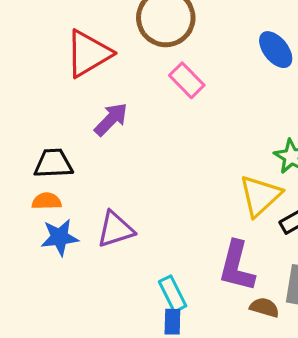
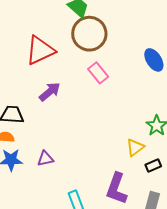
yellow triangle: (260, 196) -> (135, 147), size x0.7
purple triangle: (115, 229) -> (45, 159), size x0.7

